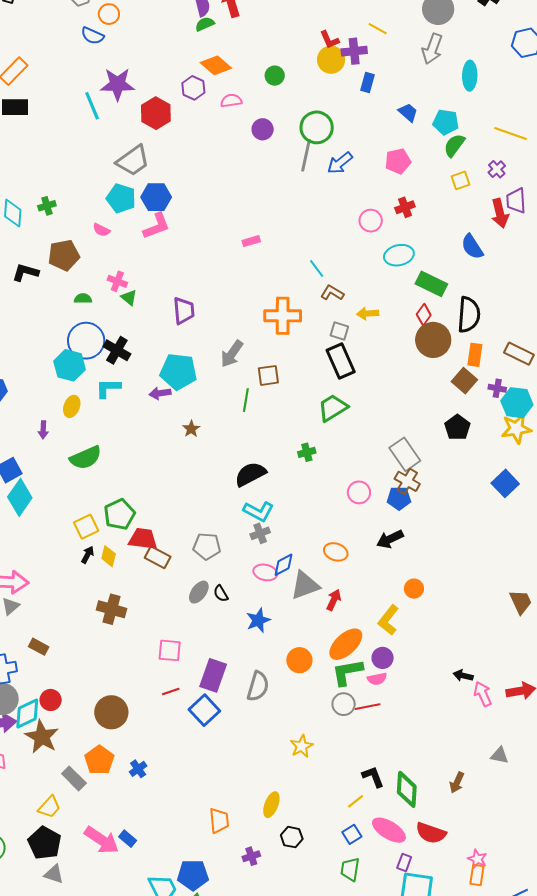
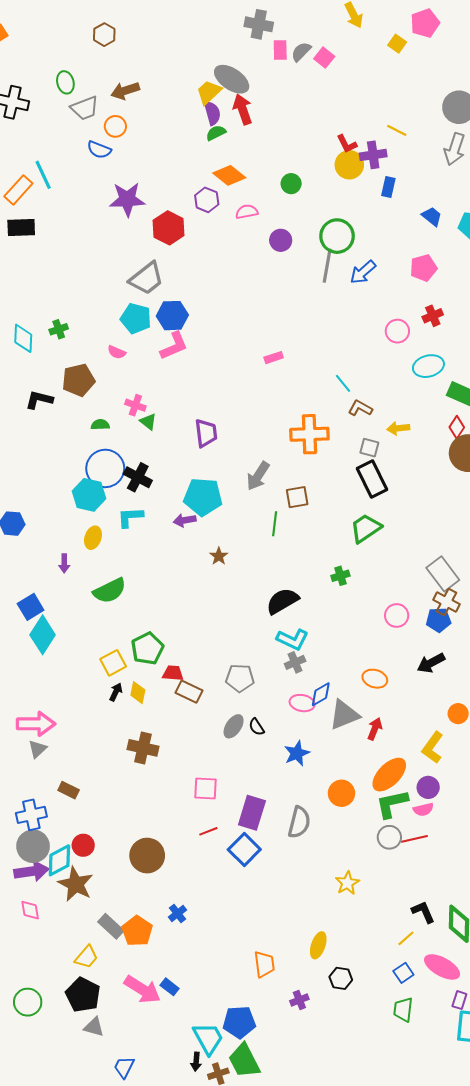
cyan line: (92, 106) -> (43, 175), moved
red trapezoid: (143, 539) -> (173, 673), size x0.7
orange pentagon: (99, 760) -> (137, 931), moved

